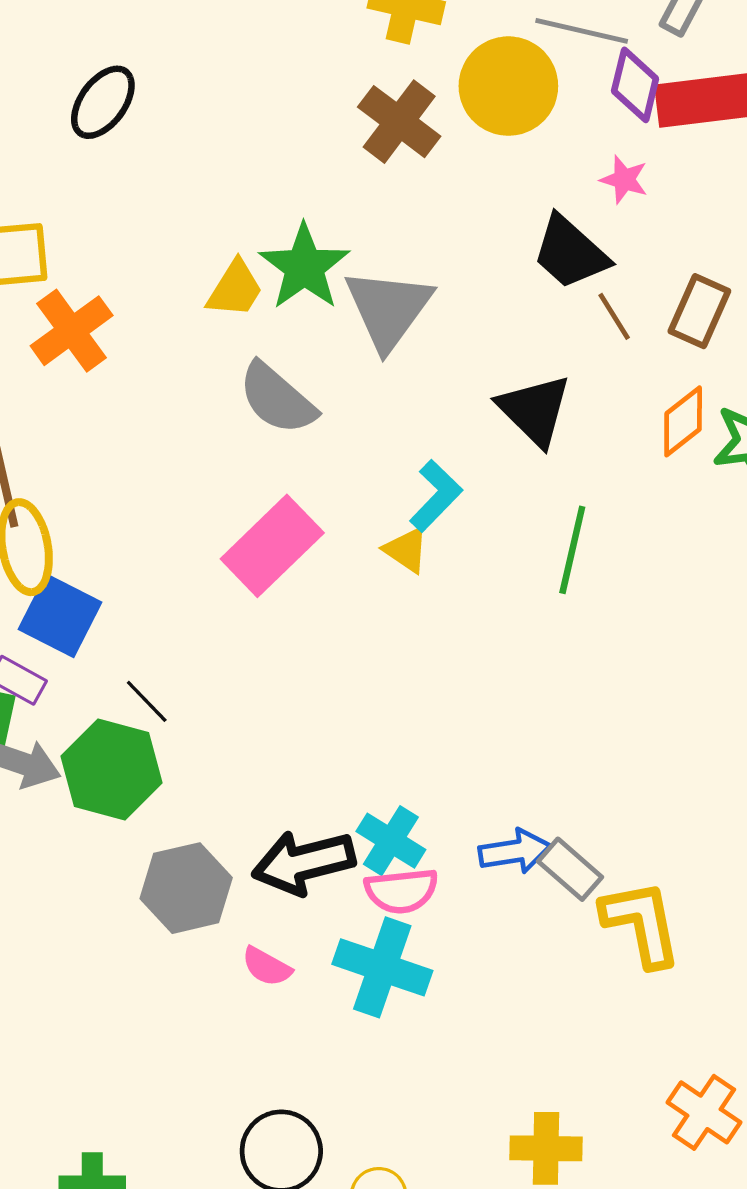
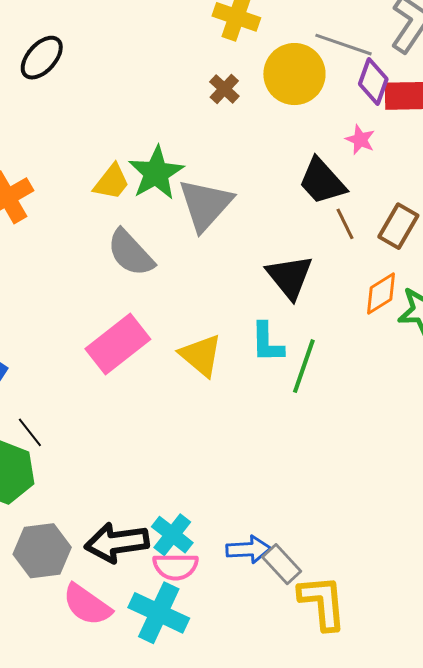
brown cross: (399, 122) -> (224, 89), size x0.6
cyan L-shape: (436, 496) -> (267, 343), moved, turned 129
yellow triangle: (406, 550) -> (201, 355), size x1.5
pink semicircle: (267, 967) -> (87, 605), size x1.6

